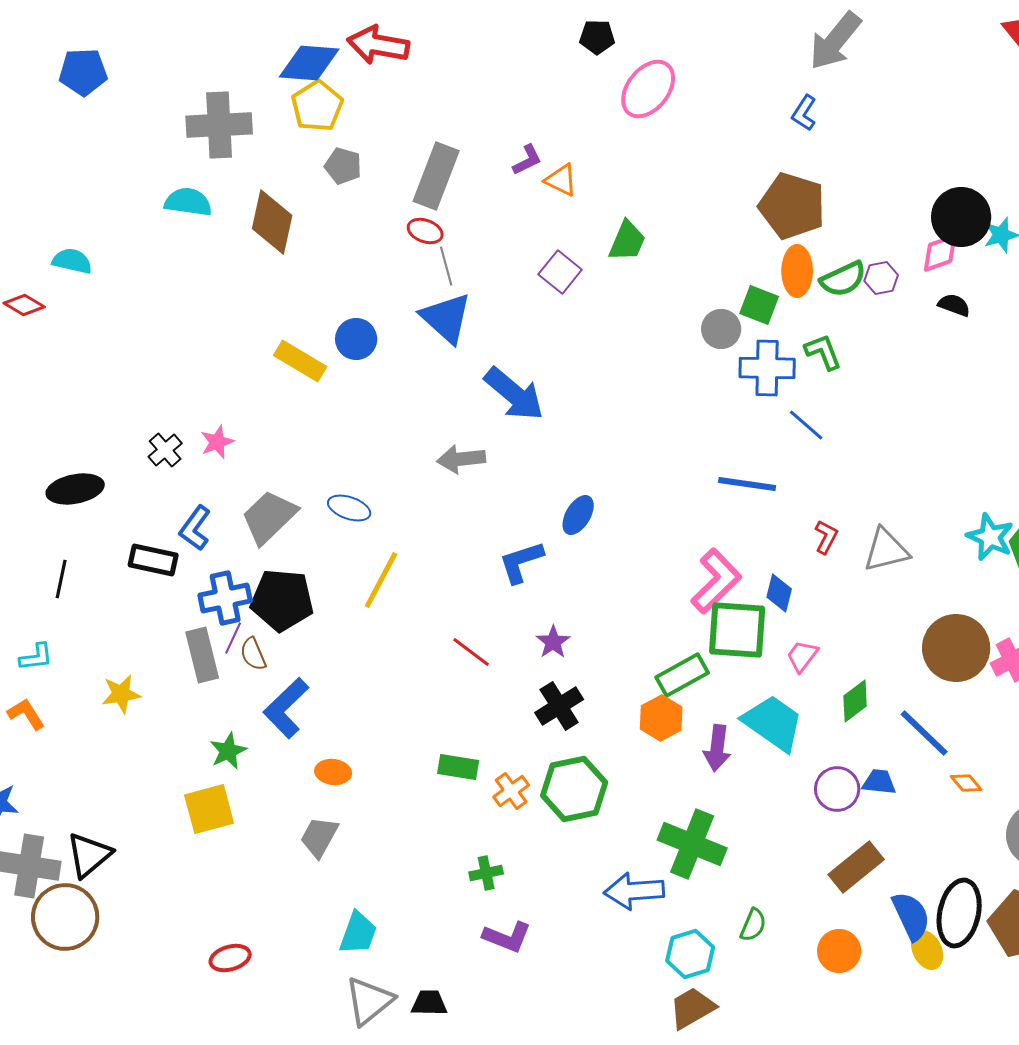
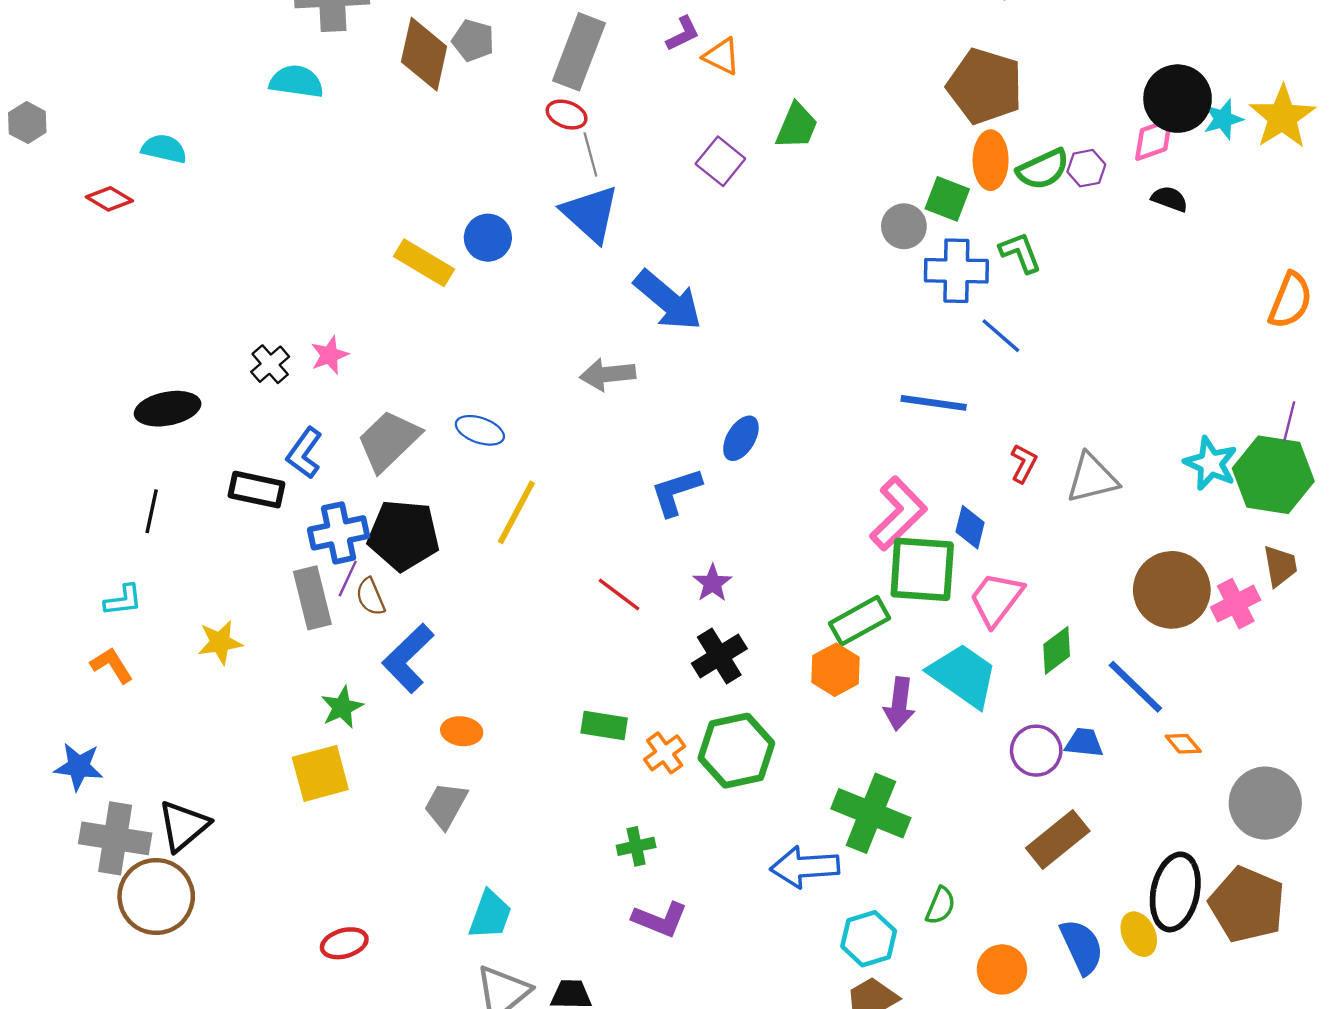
brown diamond: (272, 222) -> (424, 54), moved
pink trapezoid: (802, 656) -> (996, 599), size x1.5
blue semicircle: (911, 916) -> (1082, 947), moved
orange circle: (839, 951) -> (1002, 969), moved

